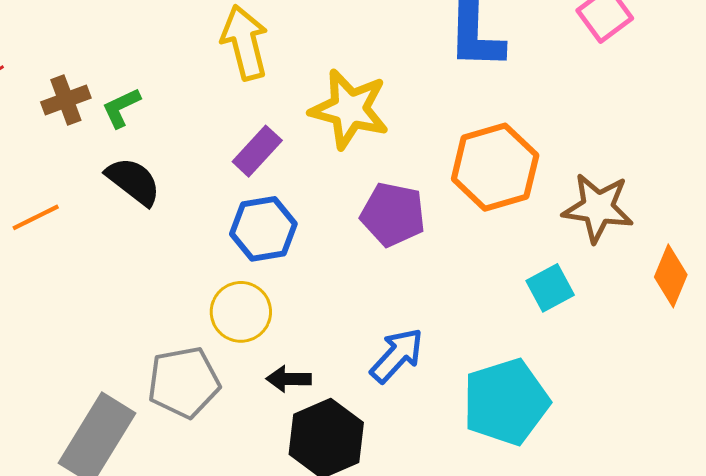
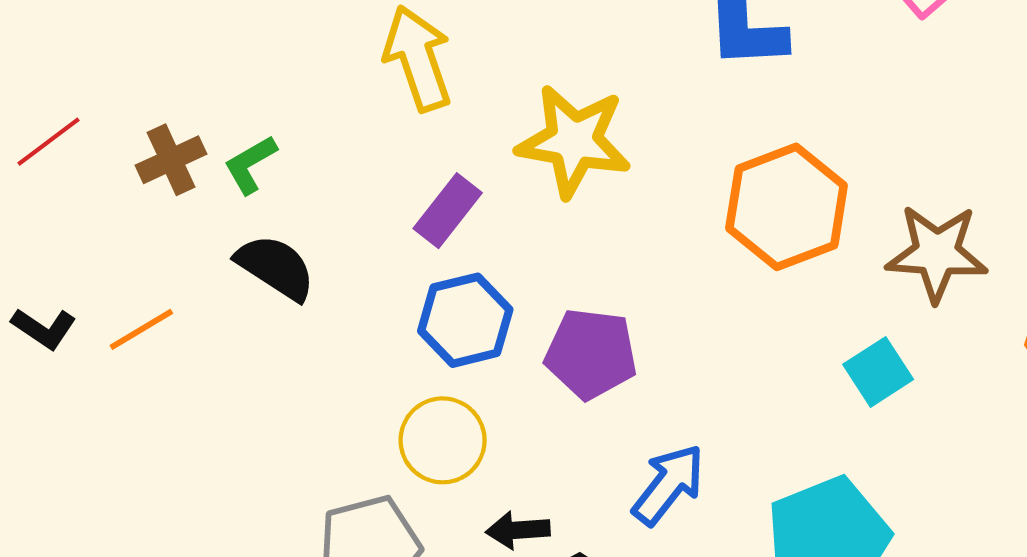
purple pentagon: (393, 214) -> (591, 354), moved

